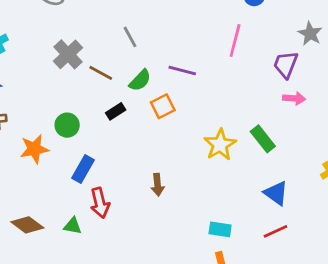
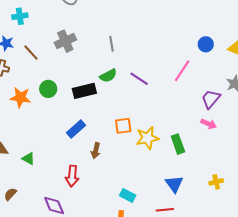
brown line: (101, 73) -> (31, 53), moved
orange square: (163, 106) -> (123, 126), moved
black rectangle: (116, 111) -> (84, 91), size x1.6
blue rectangle: (83, 169) -> (76, 129), moved
red arrow: (100, 203) -> (72, 176), moved

